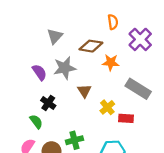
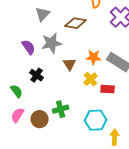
orange star: (111, 62) -> (94, 57), moved
green semicircle: (36, 122) -> (17, 91), moved

